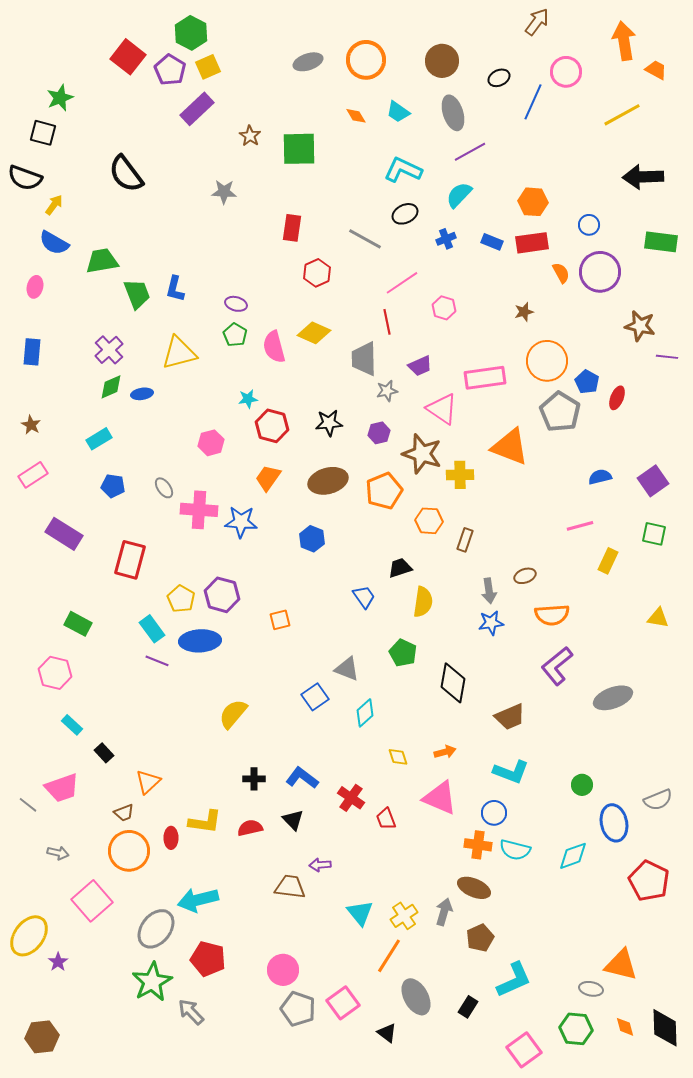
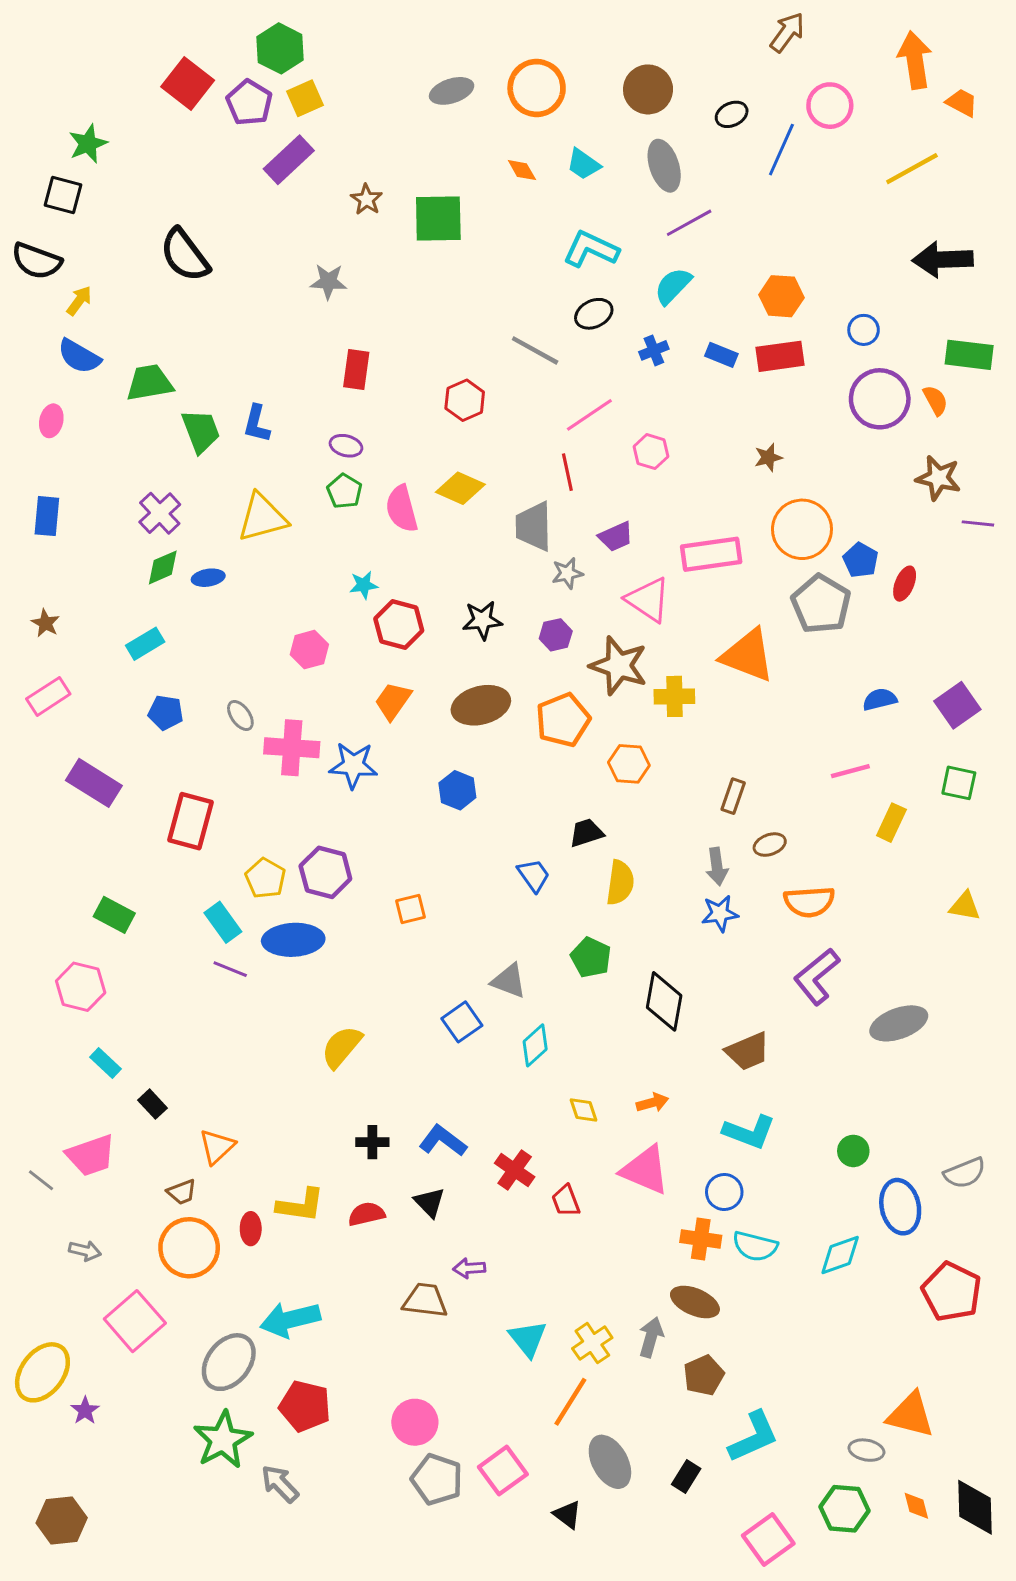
red rectangle: (292, 228) -> (356, 369), moved
orange semicircle: (561, 273) -> (935, 400), moved
brown rectangle: (465, 540) -> (733, 796), moved

